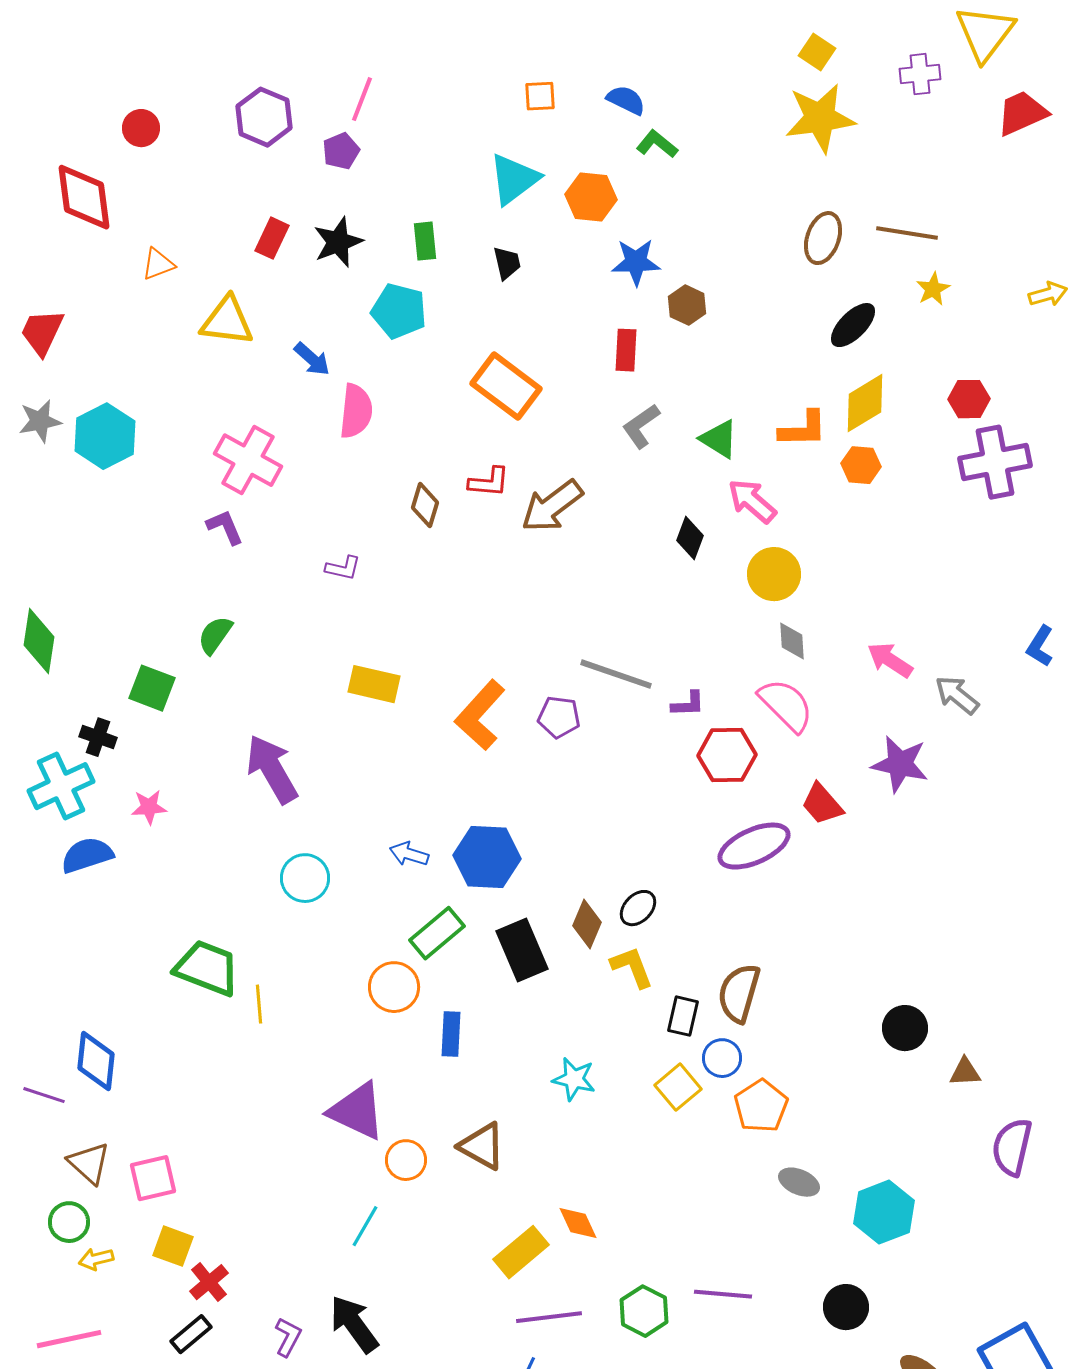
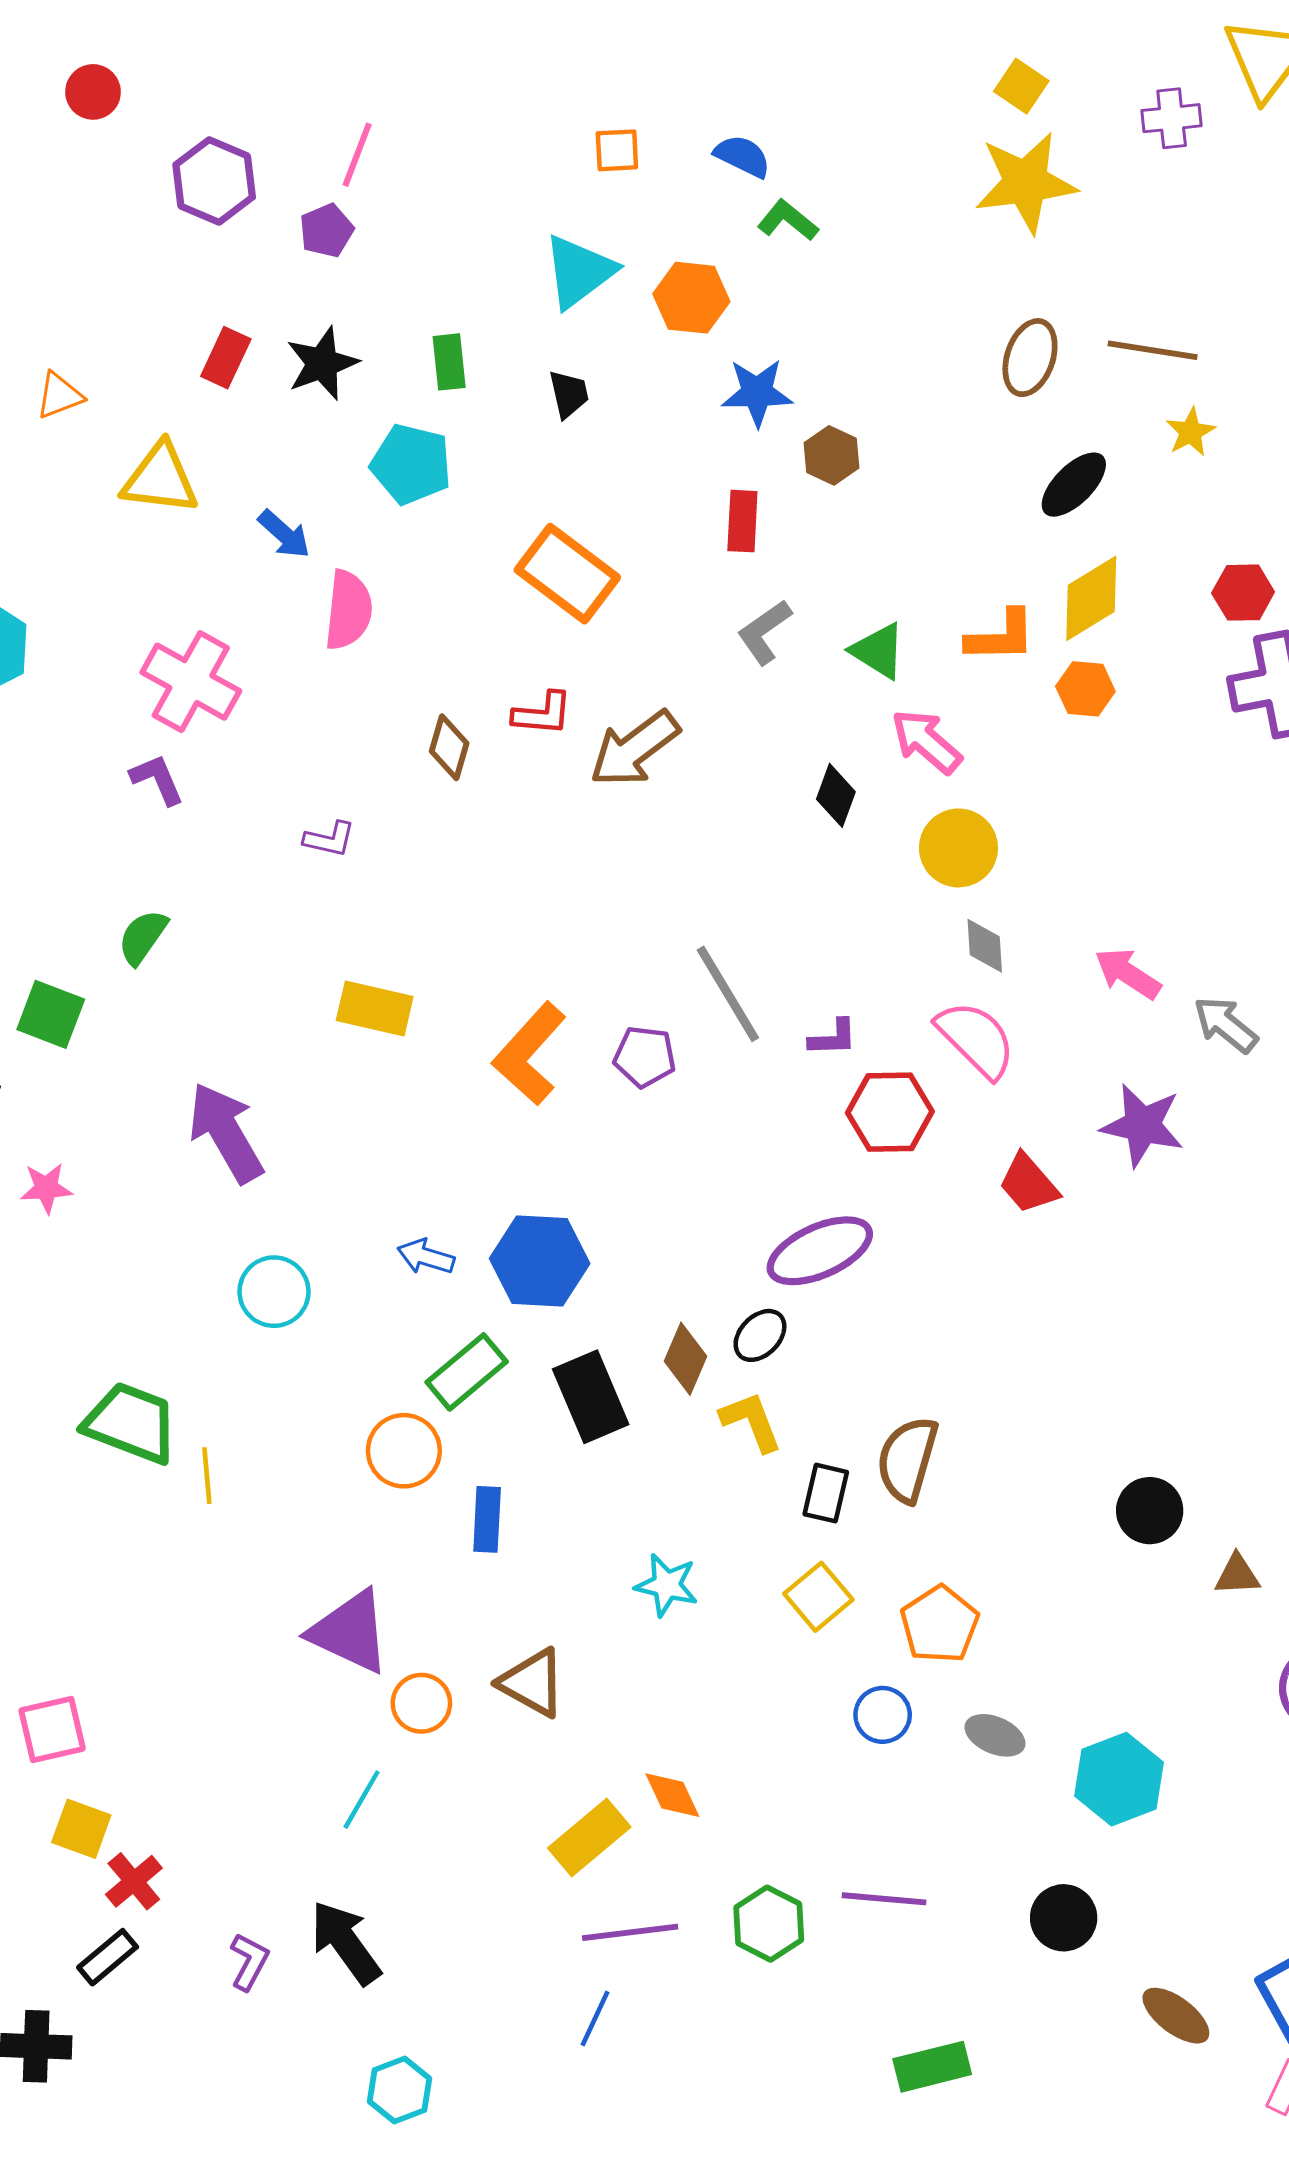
red circle: (141, 128) -> (93, 92), moved
gray line: (616, 674) -> (728, 994), turned 40
purple ellipse: (754, 846) -> (820, 1251), moved
blue circle: (722, 1058) -> (883, 1715), moved

